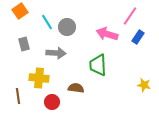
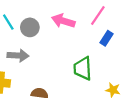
pink arrow: (107, 34) -> (63, 21), moved
green trapezoid: (98, 65) -> (83, 68), moved

